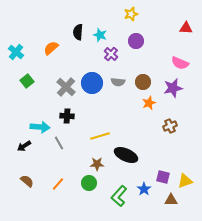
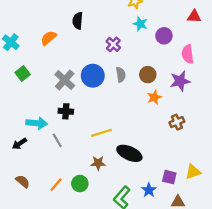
cyan star: (100, 35) -> (140, 24), moved
purple circle: (136, 41) -> (164, 36), moved
pink semicircle: (180, 63) -> (188, 54), turned 60
gray semicircle: (118, 82) -> (121, 75), turned -104
yellow triangle: (185, 181) -> (193, 172), moved
green circle: (89, 183) -> (80, 184), moved

